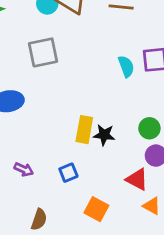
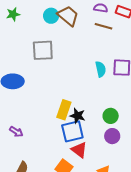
blue square: (68, 173) -> (72, 131), moved, size x1.6
red triangle: (137, 179) -> (79, 150), moved

